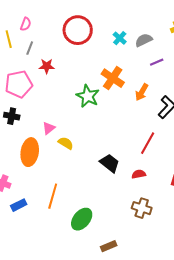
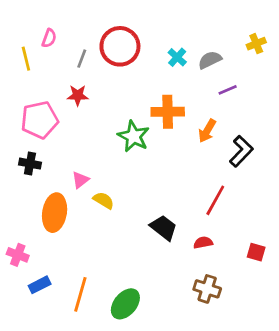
gray line: (30, 48) -> (82, 59), moved
orange cross: (113, 78) -> (168, 112), turned -35
orange line: (53, 196) -> (80, 294), moved

